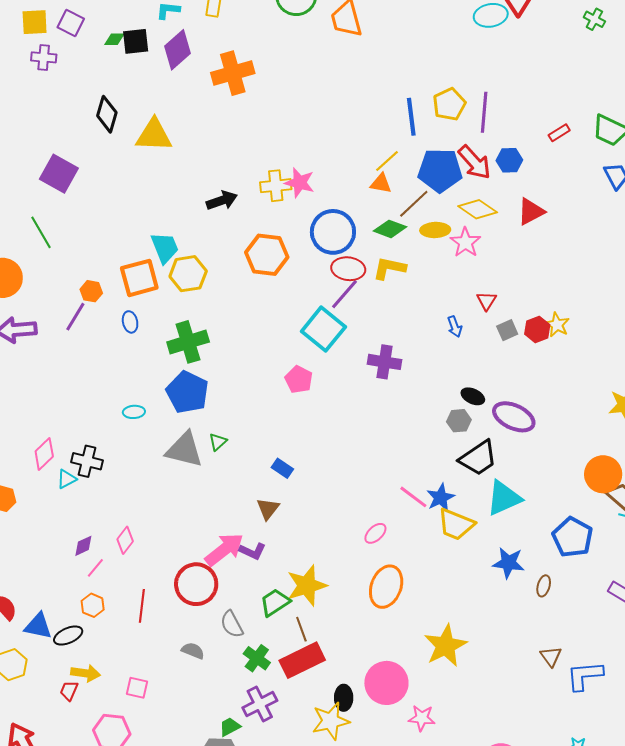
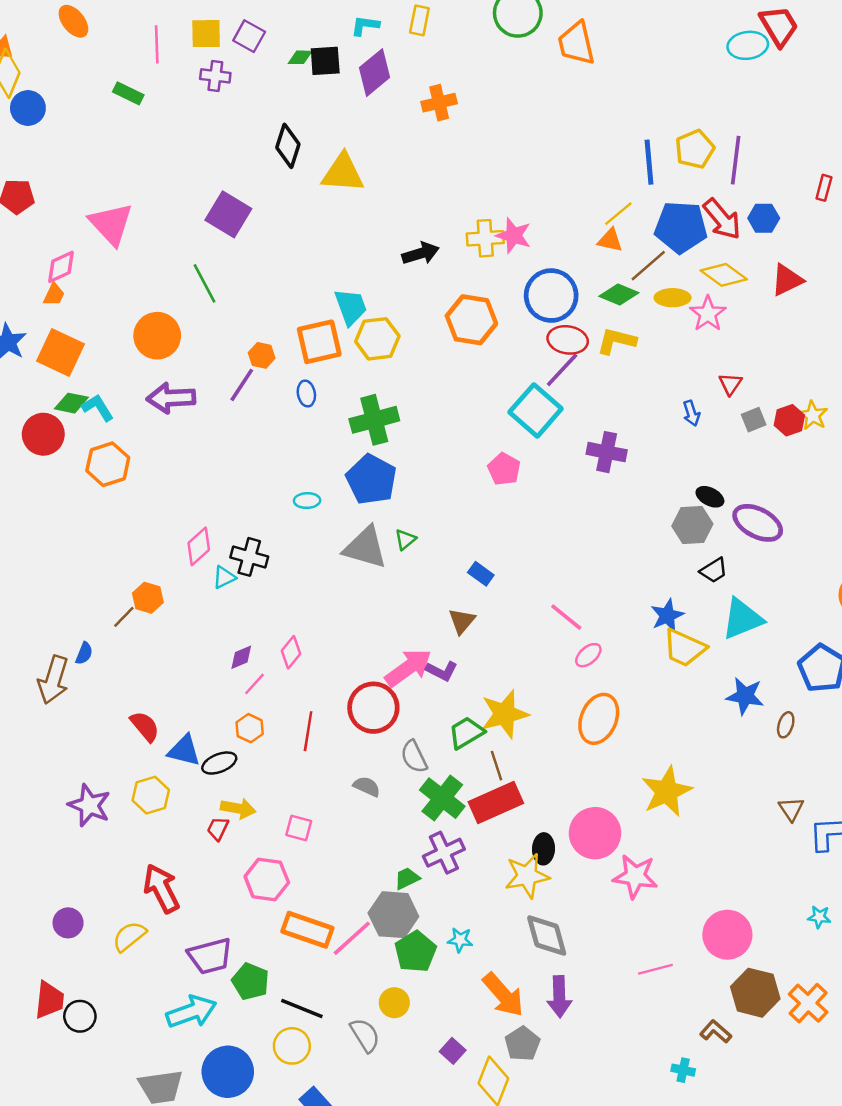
orange cross: (233, 73) -> (439, 103), size x0.7
red rectangle: (559, 133) -> (824, 188), turned -45
gray hexagon: (459, 421) -> (692, 525), size x1.4
black trapezoid: (478, 458) -> (714, 570), size x0.6
pink line: (413, 497) -> (566, 617), moved
green cross: (257, 658) -> (442, 798), size x1.4
pink star: (422, 718) -> (635, 876), size x1.4

